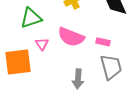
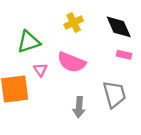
pink rectangle: (103, 42) -> (124, 55), moved

